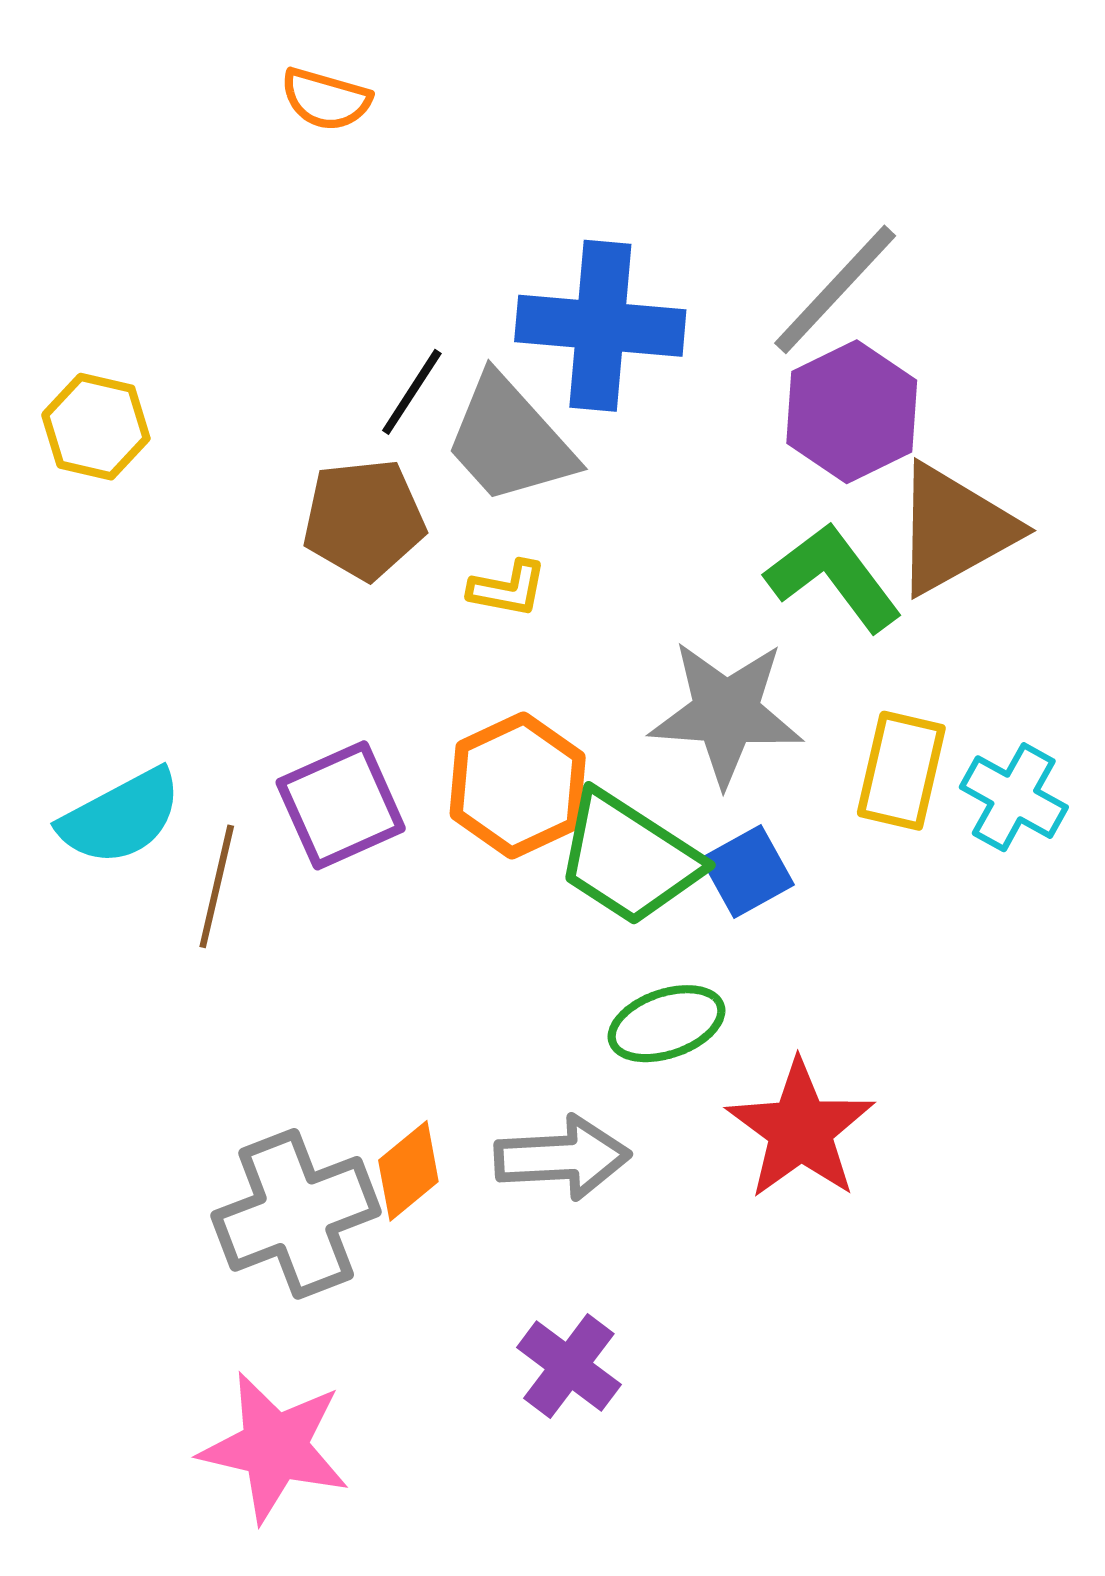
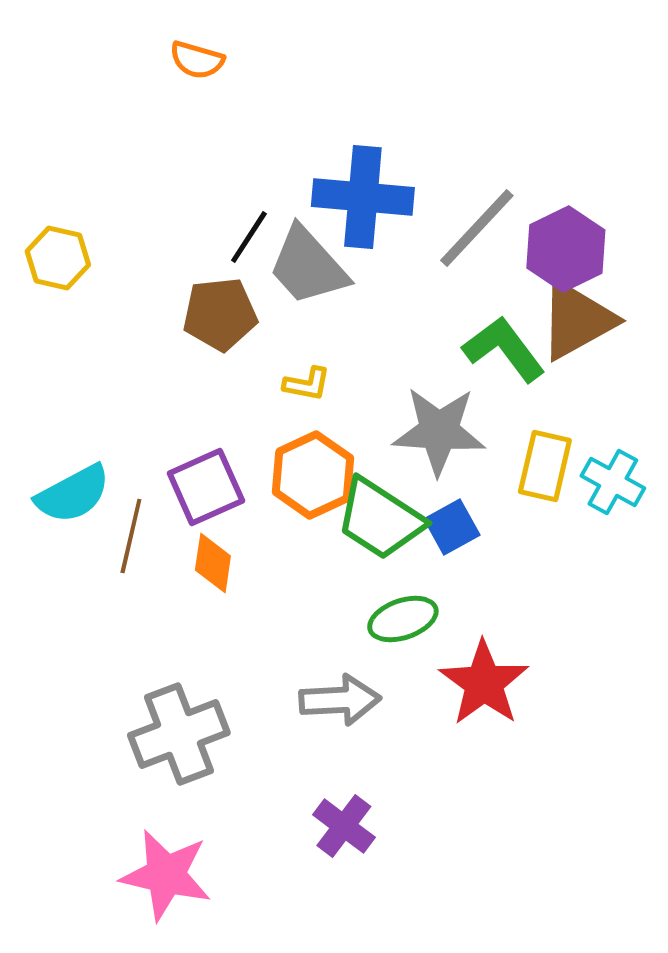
gray line: (835, 289) -> (477, 228), moved
purple hexagon: (852, 412) -> (566, 249), moved
yellow L-shape: (508, 589) -> (307, 384), moved
orange diamond: (408, 1171) -> (213, 563), moved, turned -42

